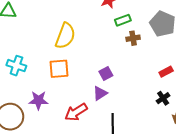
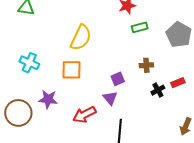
brown cross: (133, 38) -> (146, 65), moved
purple triangle: (100, 93) -> (110, 98), turned -42
black cross: (163, 98) -> (158, 90), moved

